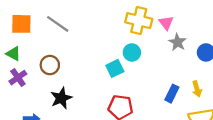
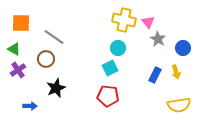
gray line: (58, 24) -> (54, 37), moved
cyan square: (115, 68) -> (110, 68), moved
yellow arrow: (197, 89) -> (176, 72), moved
blue rectangle: (172, 94) -> (155, 75), moved

